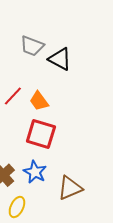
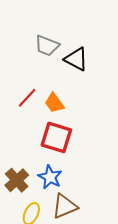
brown triangle: (70, 188) -> (65, 206), moved

